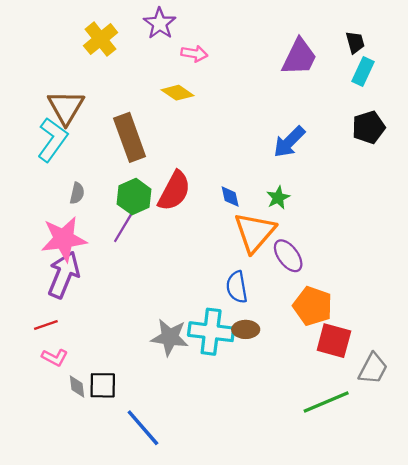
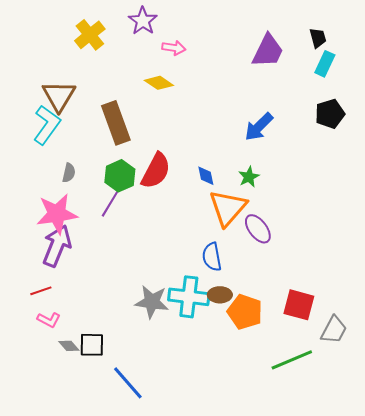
orange pentagon: (313, 306) -> (245, 312), moved
gray diamond: (77, 386) -> (69, 346), turned -35

